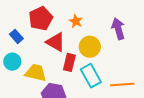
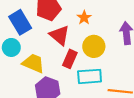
blue rectangle: (16, 36) -> (20, 22), size x1.6
cyan rectangle: (91, 76) -> (90, 76), turned -75

